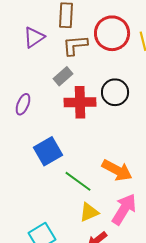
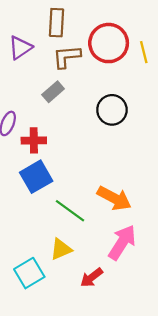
red cross: (80, 102) -> (34, 140), moved, size x0.7
yellow triangle: (89, 212) -> (61, 249), moved

